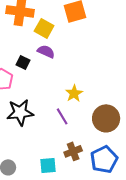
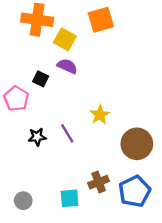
black star: (20, 112) -> (37, 137), size x0.6
purple line: (62, 116) -> (67, 133), moved

